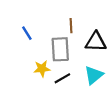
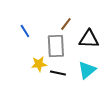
brown line: (71, 26) -> (66, 24), turned 40
black line: (62, 78) -> (58, 73), turned 42

